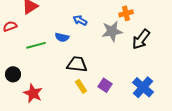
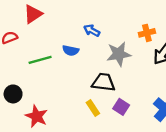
orange cross: (126, 13) -> (147, 33), moved
gray star: (112, 31) -> (119, 54), moved
black trapezoid: (77, 64) -> (103, 82), moved

